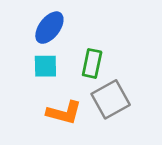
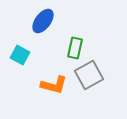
cyan square: (45, 66) -> (20, 55), moved, turned 30

